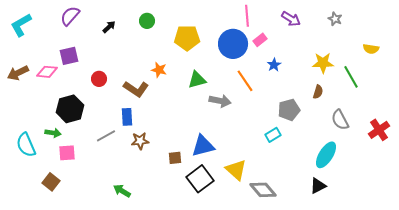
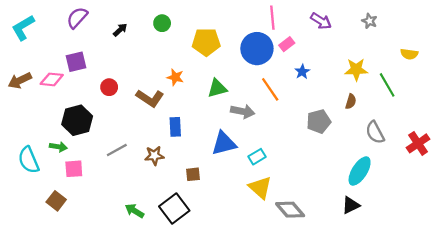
blue rectangle: (127, 117) -> (175, 127), moved
cyan rectangle: (273, 135) -> (257, 157), moved
blue triangle: (203, 146) -> (224, 143), moved
black square: (200, 179) -> (174, 209), moved

